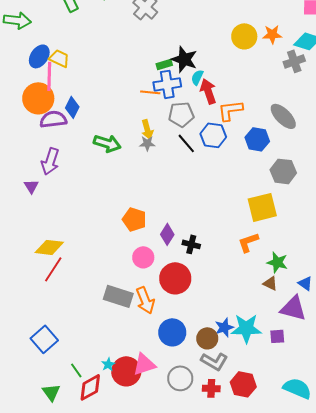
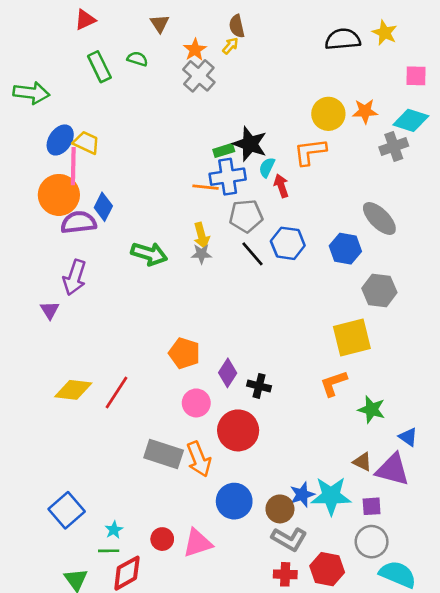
red arrow: (208, 91) -> (281, 186), size x0.7
orange L-shape: (230, 110) -> (310, 152), moved
red line: (53, 269) -> (116, 392), moved
brown triangle: (270, 283) -> (362, 462), moved
cyan star: (108, 364) -> (114, 530), moved
green line: (76, 370) -> (109, 551), turned -56
red circle: (126, 371) -> (162, 539), moved, size x0.6
gray circle: (180, 378) -> (372, 542), moved

